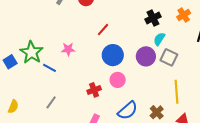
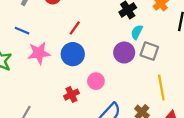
pink star: (68, 49) -> (39, 53), size x1.5
blue circle: (113, 55) -> (73, 54), moved
blue line: (50, 68) -> (22, 31), moved

